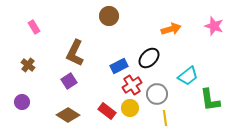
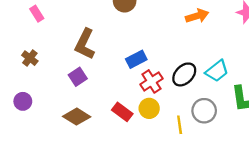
black ellipse: (149, 58) -> (184, 74), moved
gray circle: (157, 94) -> (204, 111), moved
yellow line: (165, 118) -> (180, 125), moved

